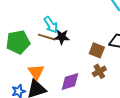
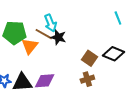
orange triangle: (36, 72) -> (30, 46), moved
purple diamond: (70, 81) -> (45, 81), moved

